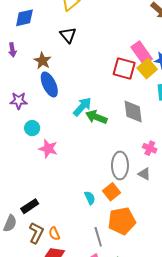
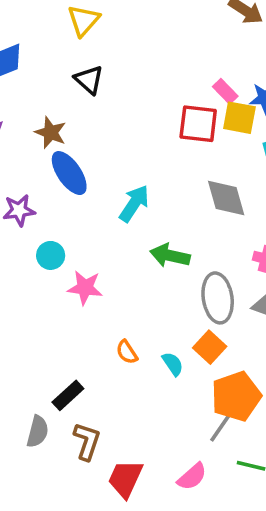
pink rectangle: (142, 53) -> (225, 91), size x0.6
yellow square: (147, 69) -> (239, 118), turned -30
green arrow: (96, 117) -> (170, 256), moved
orange semicircle: (54, 234) -> (127, 352), moved
gray line: (98, 237) -> (222, 426), moved, turned 60

